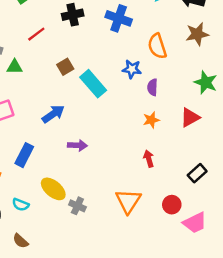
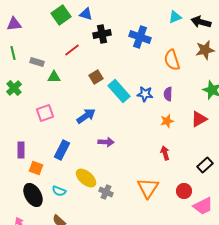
blue star: (132, 69) -> (145, 94), moved

